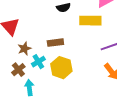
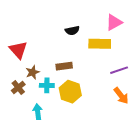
cyan cross: (38, 62) -> (47, 85), turned 32
brown cross: (18, 70) -> (18, 88), moved

